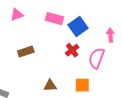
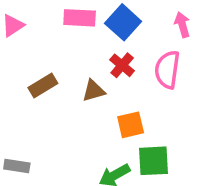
orange square: (82, 85) -> (131, 125), moved
brown triangle: (50, 86) -> (94, 91), moved

